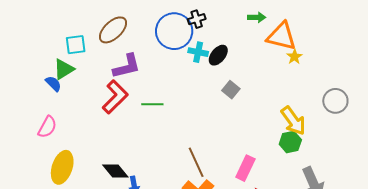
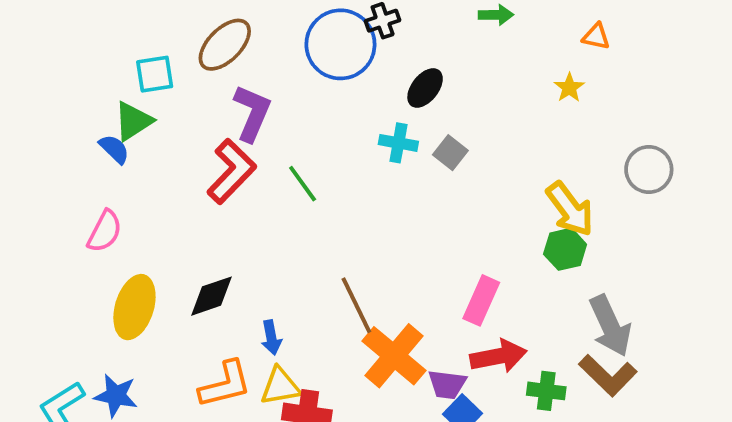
orange triangle: (281, 36) -> (596, 36), moved, size x0.5
cyan cross: (198, 52) -> (398, 143), moved
purple L-shape: (127, 66) -> (252, 113), turned -52
green line: (152, 104) -> (303, 184), turned 55
brown line: (196, 162) -> (356, 305), moved
black diamond: (115, 171) -> (212, 296), moved, turned -68

